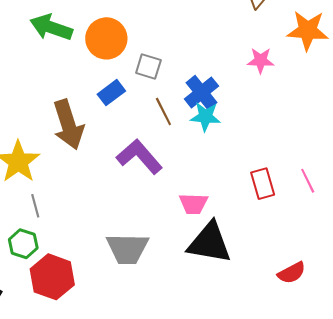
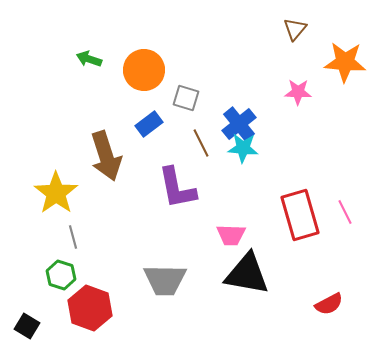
green arrow: (51, 27) -> (89, 59), size x0.6
purple L-shape: (139, 157) -> (177, 188), turned -150
red rectangle: (263, 184) -> (300, 215), size x1.6

